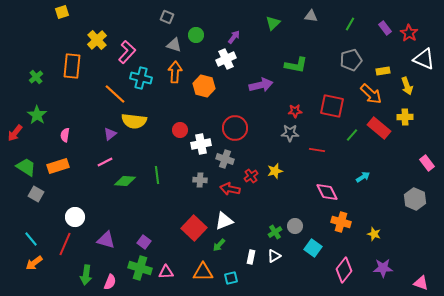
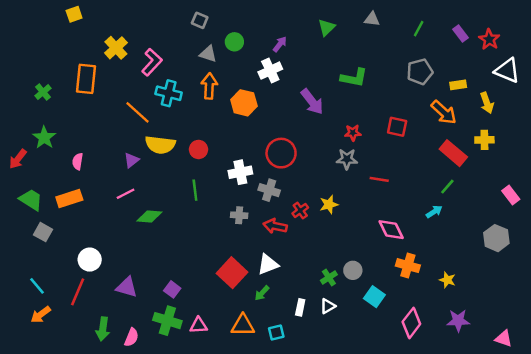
purple arrow: (261, 85) -> (312, 102), turned 65
red square: (332, 106) -> (397, 127), size x0.7
red circle: (180, 130) -> (199, 149), moved
green line: (352, 135) -> (447, 187), moved
green line: (157, 175) -> (195, 190), moved

